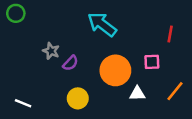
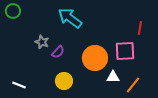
cyan arrow: (102, 24) -> (70, 18), moved
pink square: (152, 62) -> (125, 51), size x1.5
orange line: (175, 91) -> (133, 85), moved

